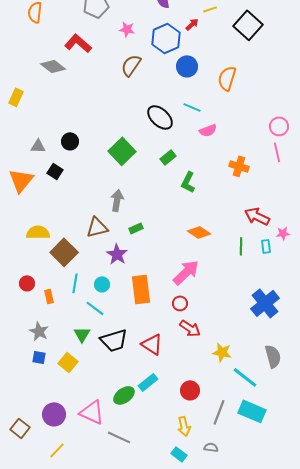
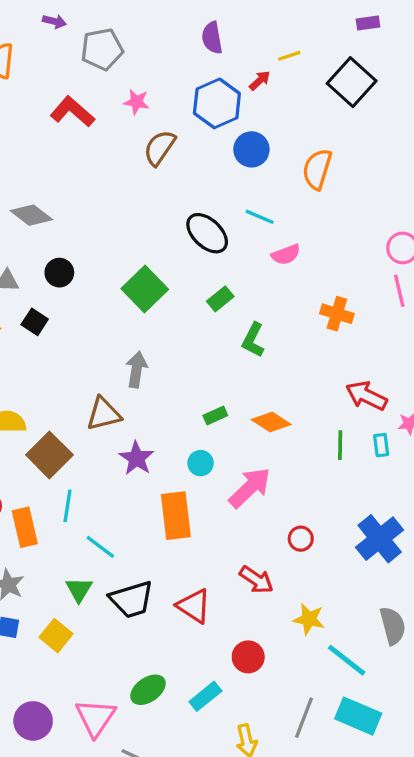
pink star: (127, 29) -> (137, 102), moved
gray diamond: (53, 66) -> (31, 215), moved
green rectangle: (136, 228) -> (215, 415), moved
cyan circle: (102, 284) -> (201, 463), moved
orange rectangle: (49, 296) -> (25, 527), size x1.6
red circle: (180, 303) -> (301, 539), moved
cyan rectangle: (148, 382) -> (205, 696), moved
red circle: (190, 390) -> (248, 657), moved
pink triangle: (92, 412) -> (95, 718), turned 40

